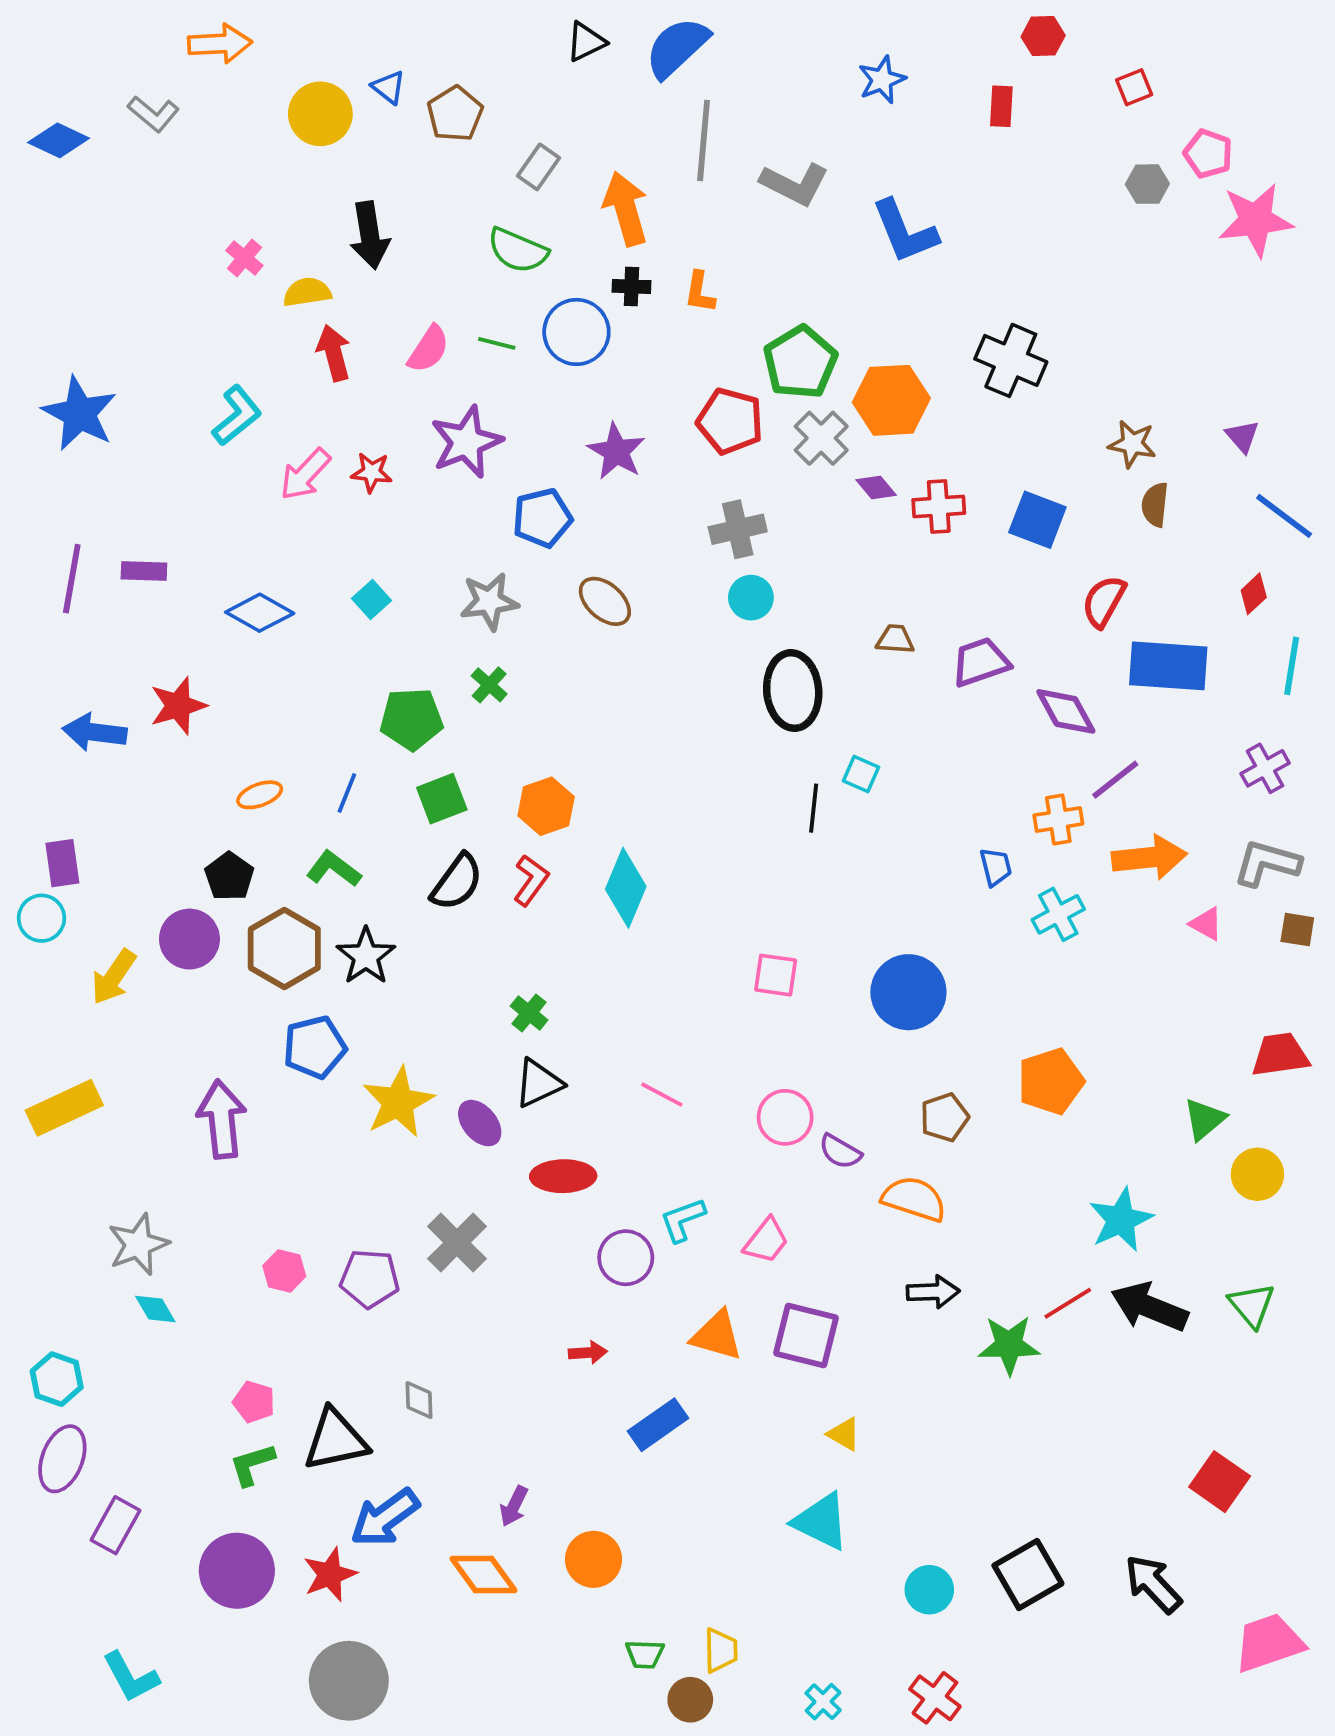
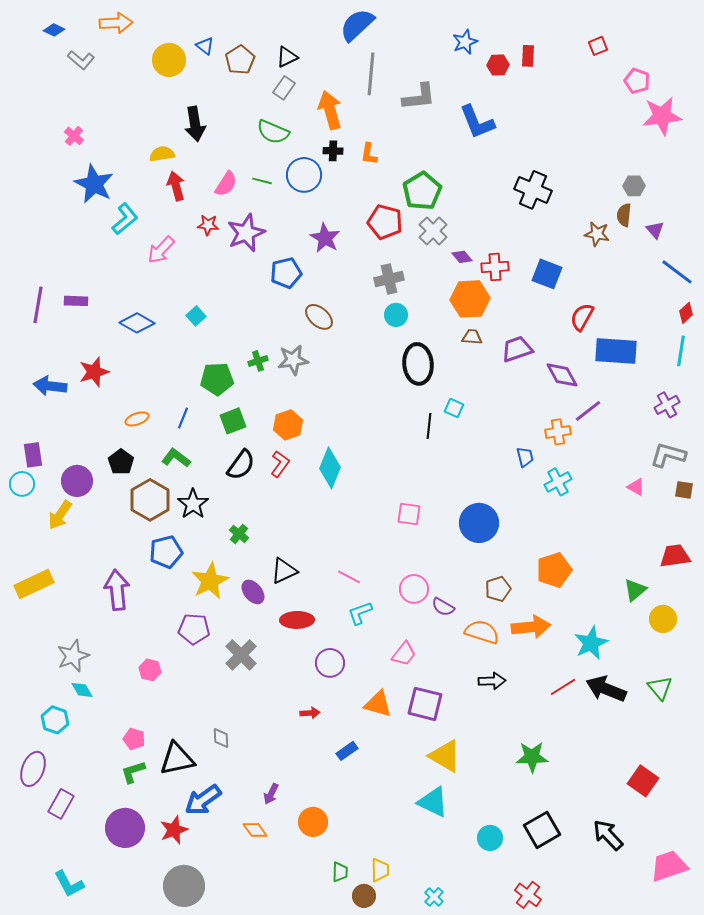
red hexagon: (1043, 36) -> (498, 65), moved
black triangle: (586, 42) -> (287, 57), moved
blue diamond: (59, 140) -> (54, 30), moved, size x0.7
gray L-shape: (795, 184) -> (419, 97), turned -33
gray hexagon: (1147, 184) -> (634, 186), moved
pink cross: (244, 258) -> (74, 136), moved
orange hexagon: (891, 400) -> (470, 299), moved
blue star: (79, 414) -> (94, 184), moved
red star: (372, 472) -> (208, 225), moved
brown semicircle: (1155, 505) -> (624, 215), moved
red diamond: (1254, 594) -> (686, 313), moved
gray star: (489, 601) -> (293, 360), moved
green cross: (489, 685) -> (258, 361), turned 30
orange arrow: (1149, 857) -> (531, 627), moved
purple circle: (189, 939) -> (77, 481), moved
green cross: (529, 1013) -> (239, 534), moved
cyan L-shape: (683, 1220) -> (360, 613), moved
purple pentagon: (370, 1279) -> (194, 629), moved
green star: (1009, 1345) -> (532, 757), moved
cyan hexagon: (57, 1379) -> (55, 720), moved
blue rectangle: (658, 1425) -> (347, 751), size x0.7
yellow triangle: (844, 1434) -> (445, 756), size x1.8
orange diamond: (483, 1575) -> (255, 830), size x0.7
green trapezoid: (645, 1654) -> (340, 872), turned -90
red cross: (935, 1698) -> (528, 895), moved

